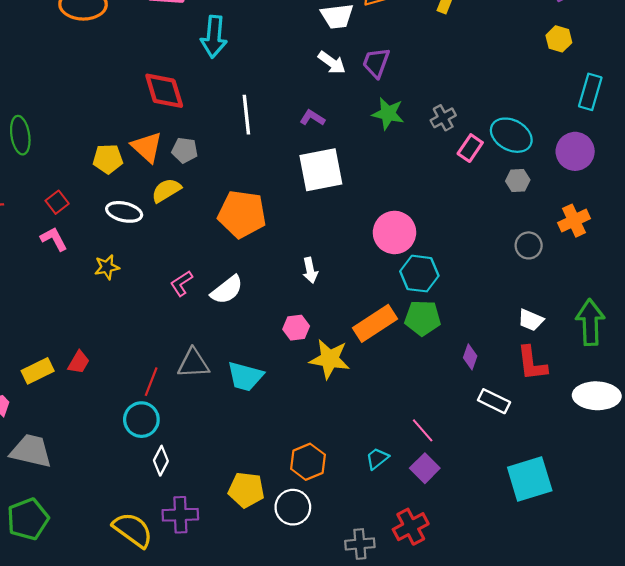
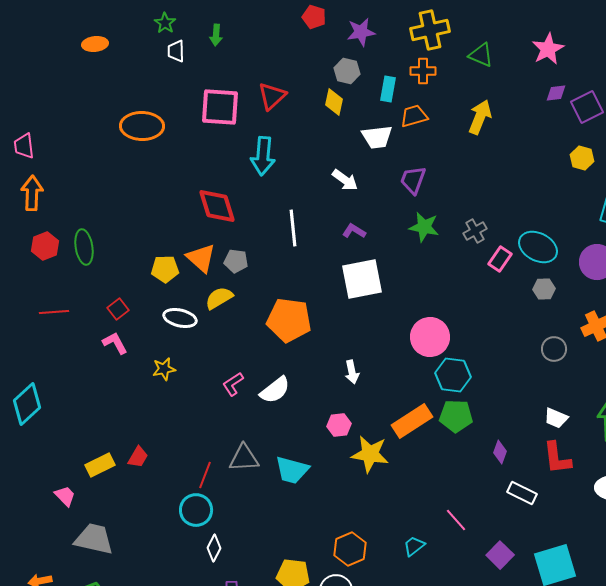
white arrow: (332, 63) -> (345, 180), moved
purple square: (425, 468) -> (500, 555), moved

